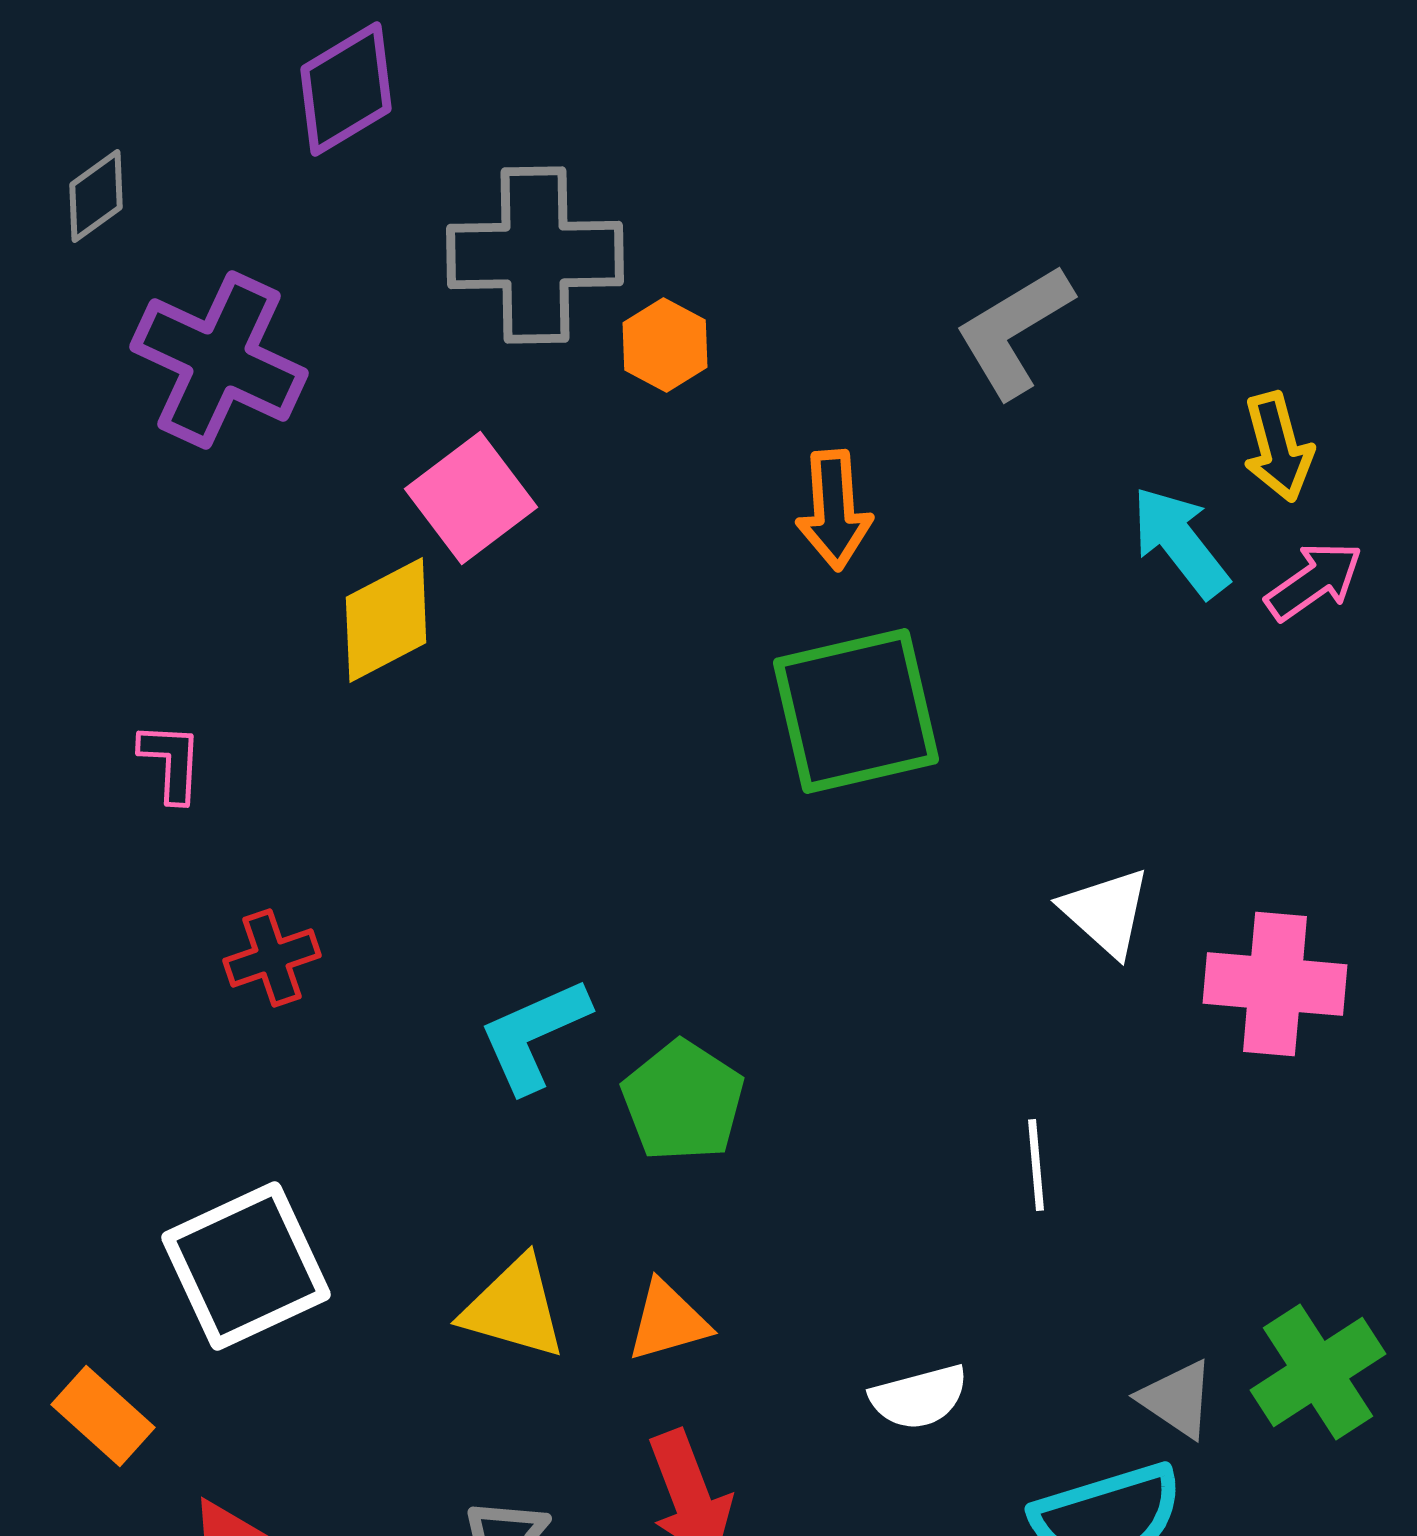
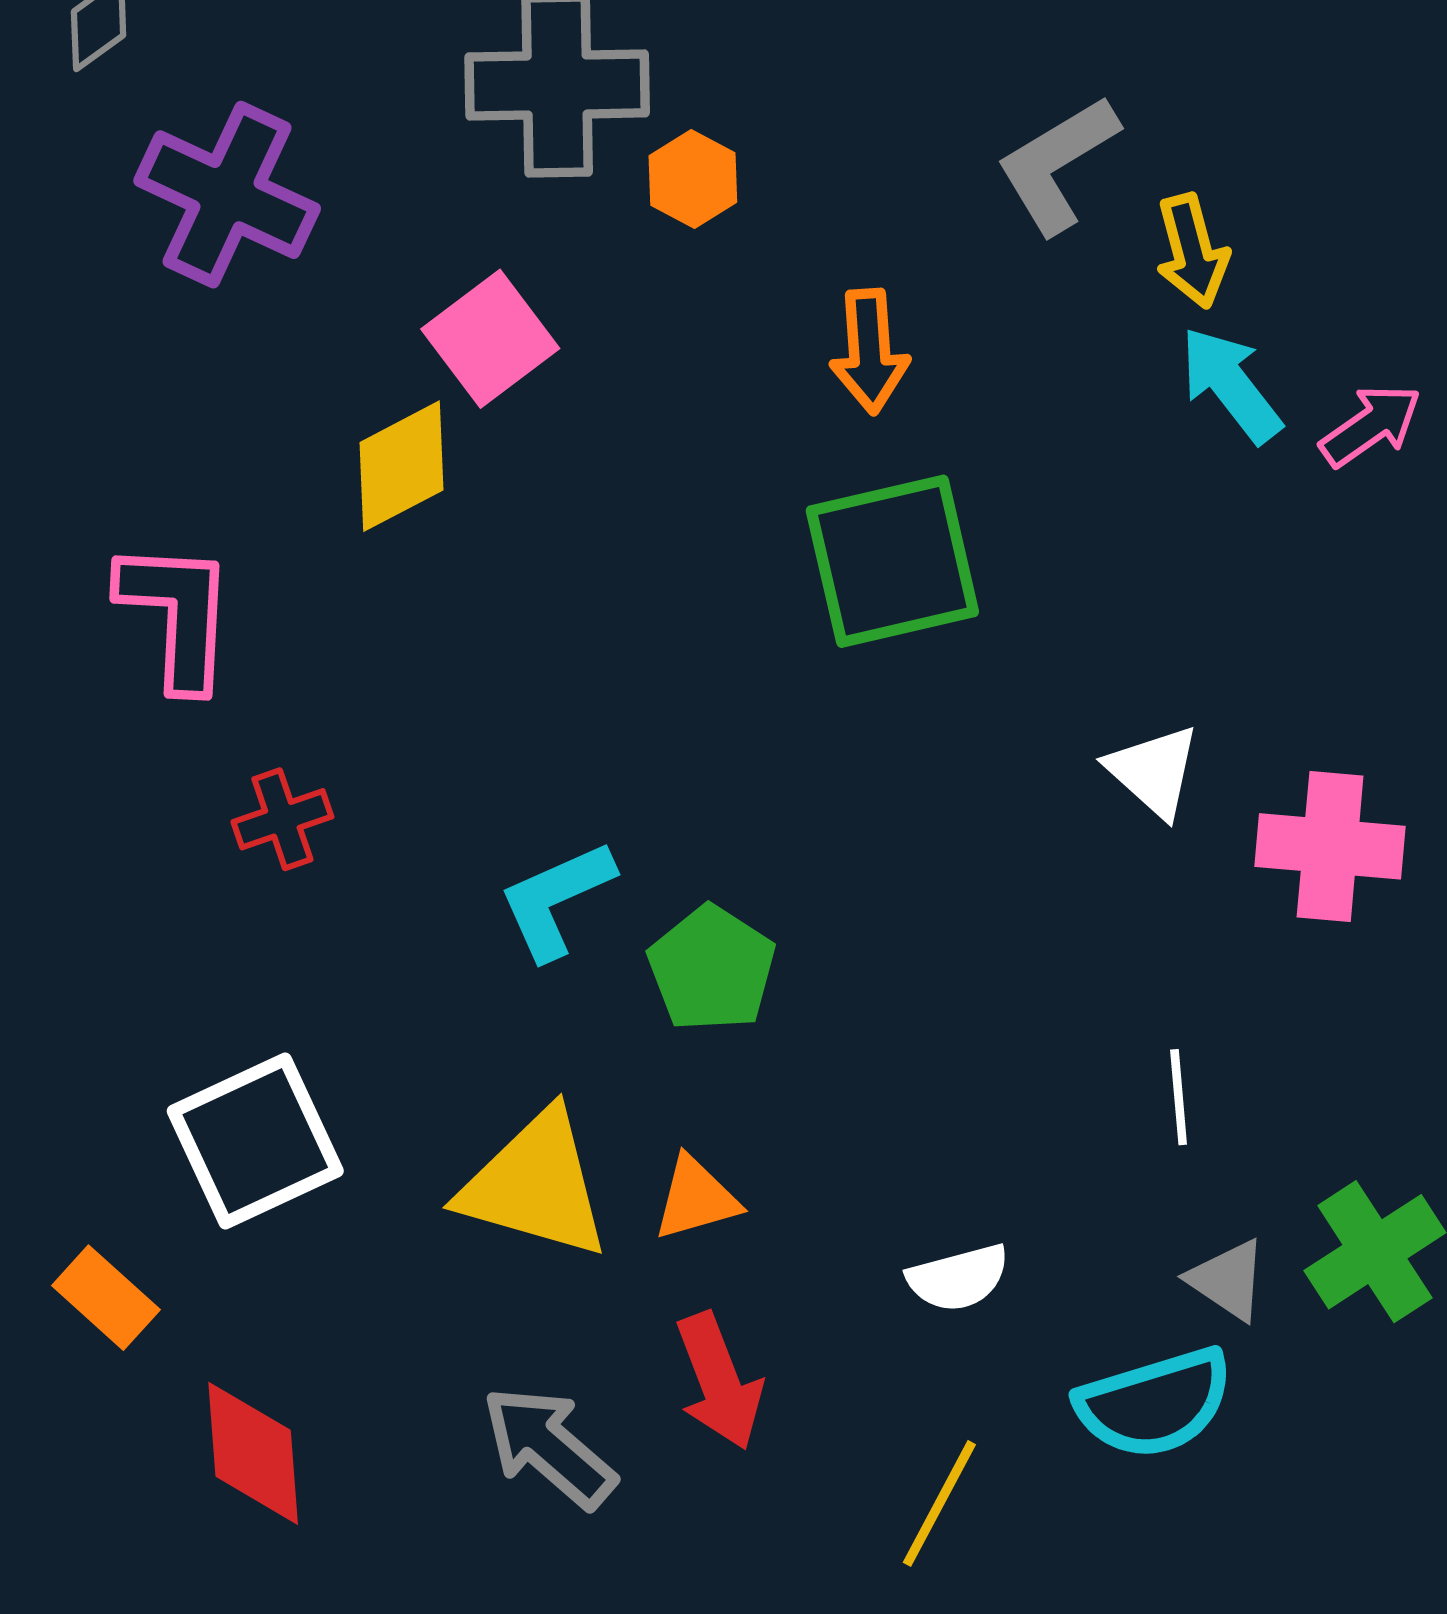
yellow arrow: (1278, 447) -> (1192, 251), moved
pink L-shape: (171, 762) -> (177, 615), size x1.8
white line: (1036, 1165) -> (1179, 1097), moved
yellow triangle: (514, 1308) -> (535, 1185), size x1.4

